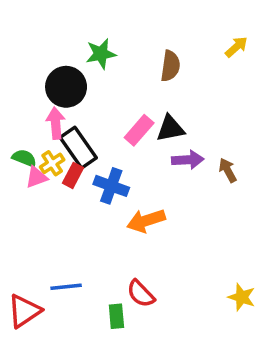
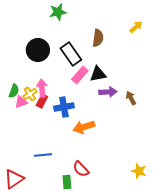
green star: (101, 54) -> (58, 12), moved
pink arrow: (56, 123) -> (42, 88), moved
black rectangle: (78, 148) -> (71, 54), moved
green semicircle: (24, 158) -> (14, 91), turned 88
blue cross: (111, 186) -> (64, 107), turned -30
blue line: (66, 287) -> (43, 155), moved

